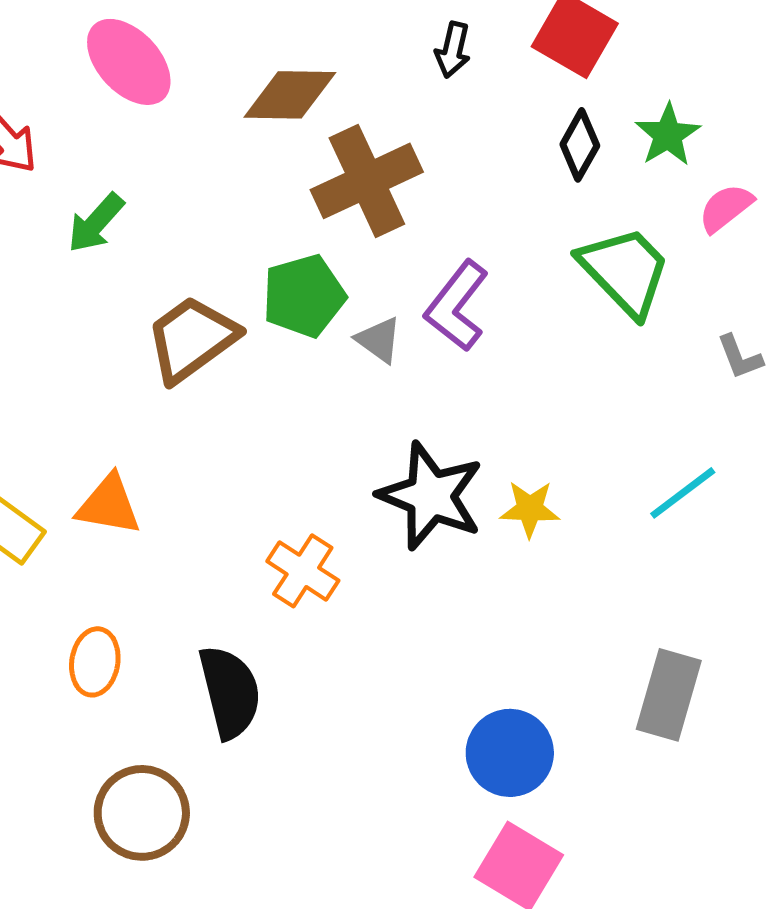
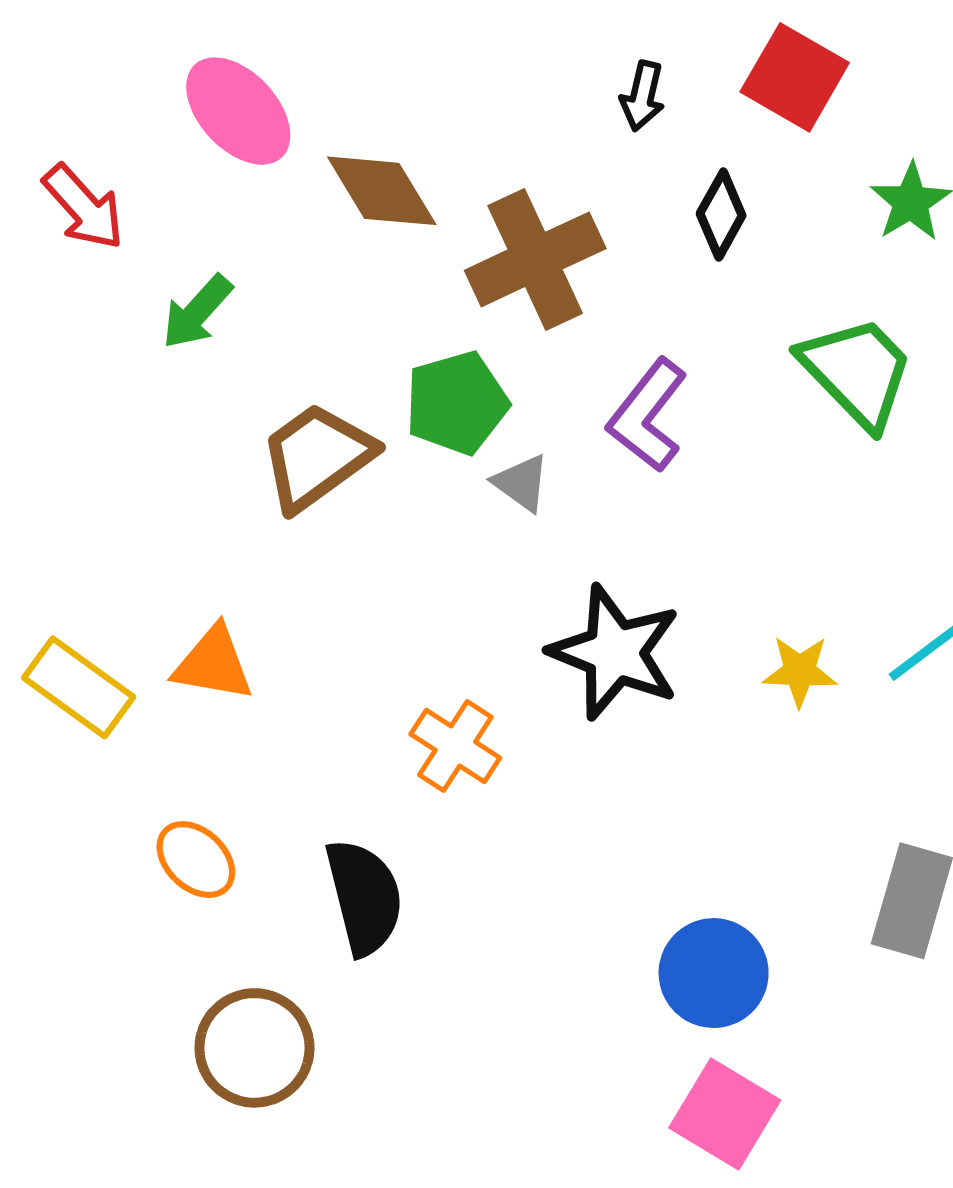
brown diamond: (290, 95) -> (382, 191), moved, turned 58
black diamond: (580, 145) -> (721, 215), moved
gray triangle: (379, 340) -> (521, 483), moved
yellow star: (530, 509) -> (800, 671), moved
orange ellipse: (95, 662) -> (196, 860), turned -56

